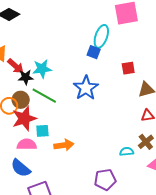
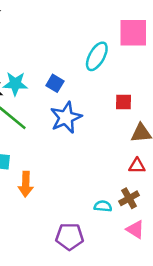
blue square: (94, 52) -> (55, 83), moved
orange arrow: (64, 145) -> (26, 184), turned 90

